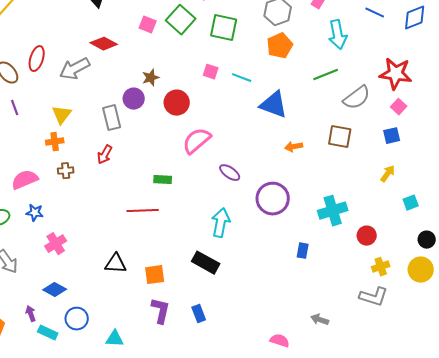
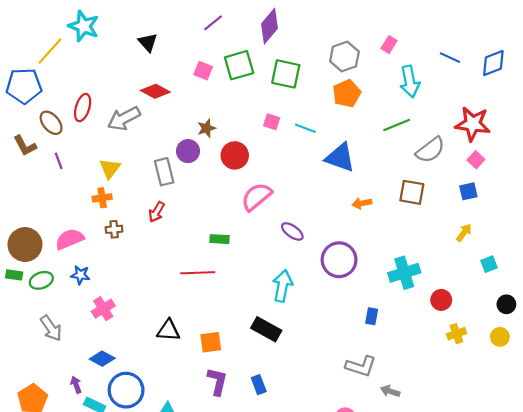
green square: (181, 20) -> (239, 65), turned 32
yellow circle: (421, 270) -> (500, 337), size x0.7
gray L-shape: (374, 297) -> (361, 366), moved
blue circle: (77, 319) -> (126, 390), size x1.4

